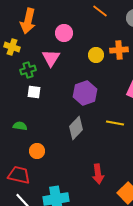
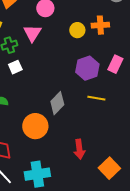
white square: (34, 92) -> (15, 67), turned -32
purple hexagon: (85, 93) -> (87, 68), moved
orange circle: (37, 151) -> (35, 126), moved, size x1.6

